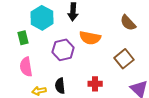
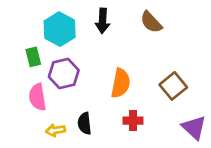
brown semicircle: (128, 23) -> (151, 22), moved
orange semicircle: (90, 38) -> (121, 83), moved, turned -90
purple hexagon: (63, 50) -> (64, 73), moved

